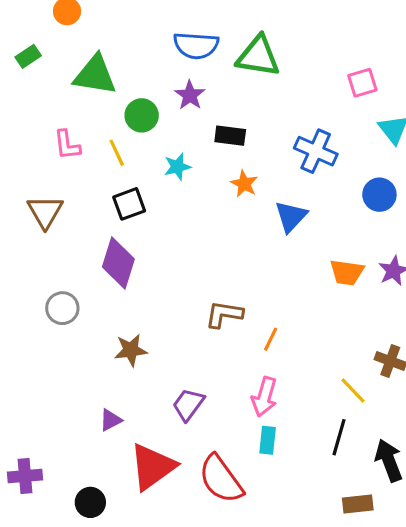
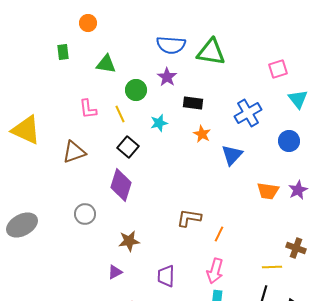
green rectangle: (28, 56) -> (63, 52), turned -63
green triangle: (95, 75) -> (106, 64), size x0.7
blue cross: (316, 151) -> (248, 113), turned 36
black square: (129, 204) -> (128, 147), turned -30
brown triangle: (45, 212) -> (74, 152), turned 40
yellow line: (353, 391) -> (272, 267), turned -48
purple trapezoid: (188, 404) -> (166, 276), turned -35
purple triangle: (111, 420) -> (115, 272), moved

